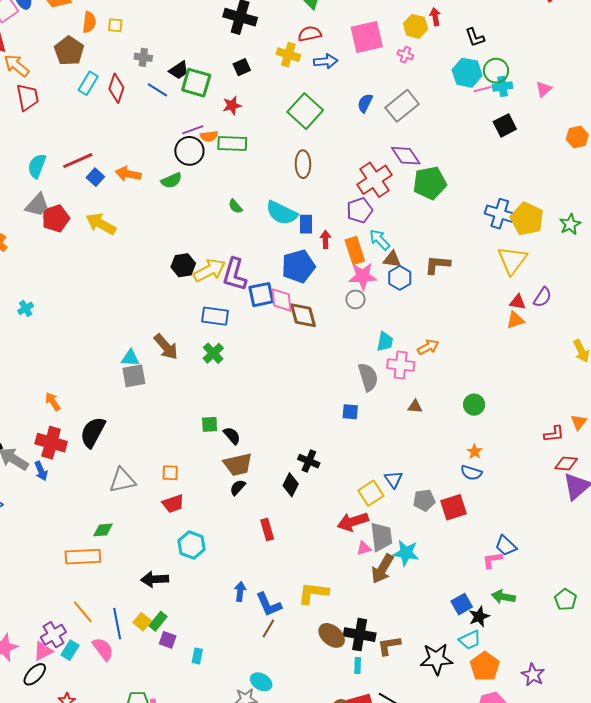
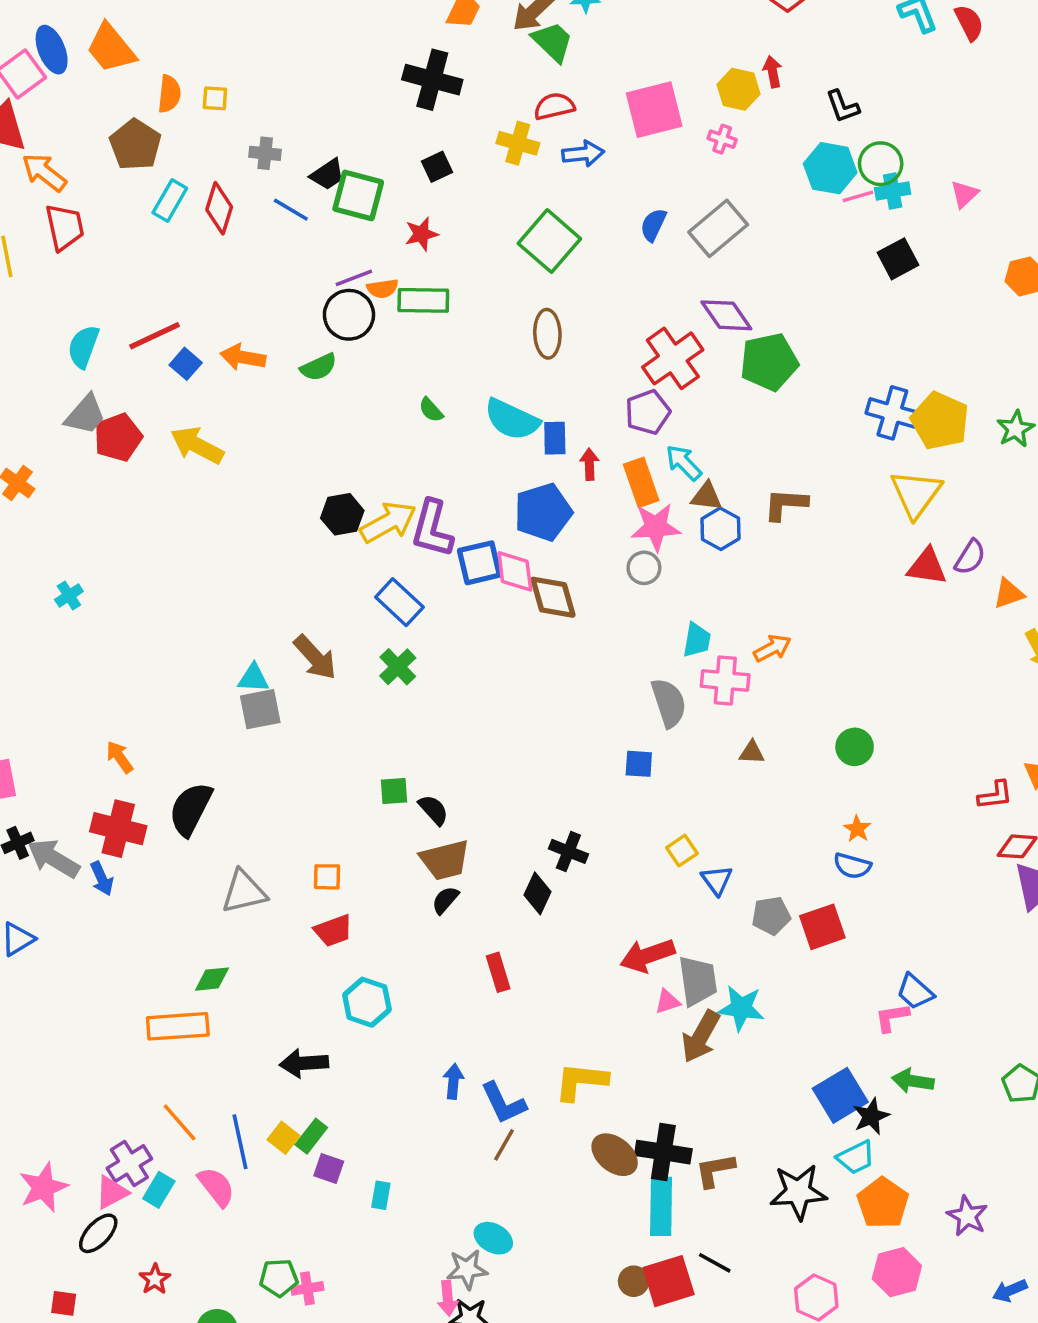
red triangle: (518, 302) -> (927, 567), size x1.4
blue rectangle: (215, 316) -> (399, 602), turned 36
orange triangle: (515, 320) -> (1009, 594), moved
yellow square: (371, 493) -> (682, 851), moved, size x0.7
blue square: (462, 604) -> (840, 1095), size x1.4
cyan rectangle: (358, 666) -> (661, 1206), size x2.0

